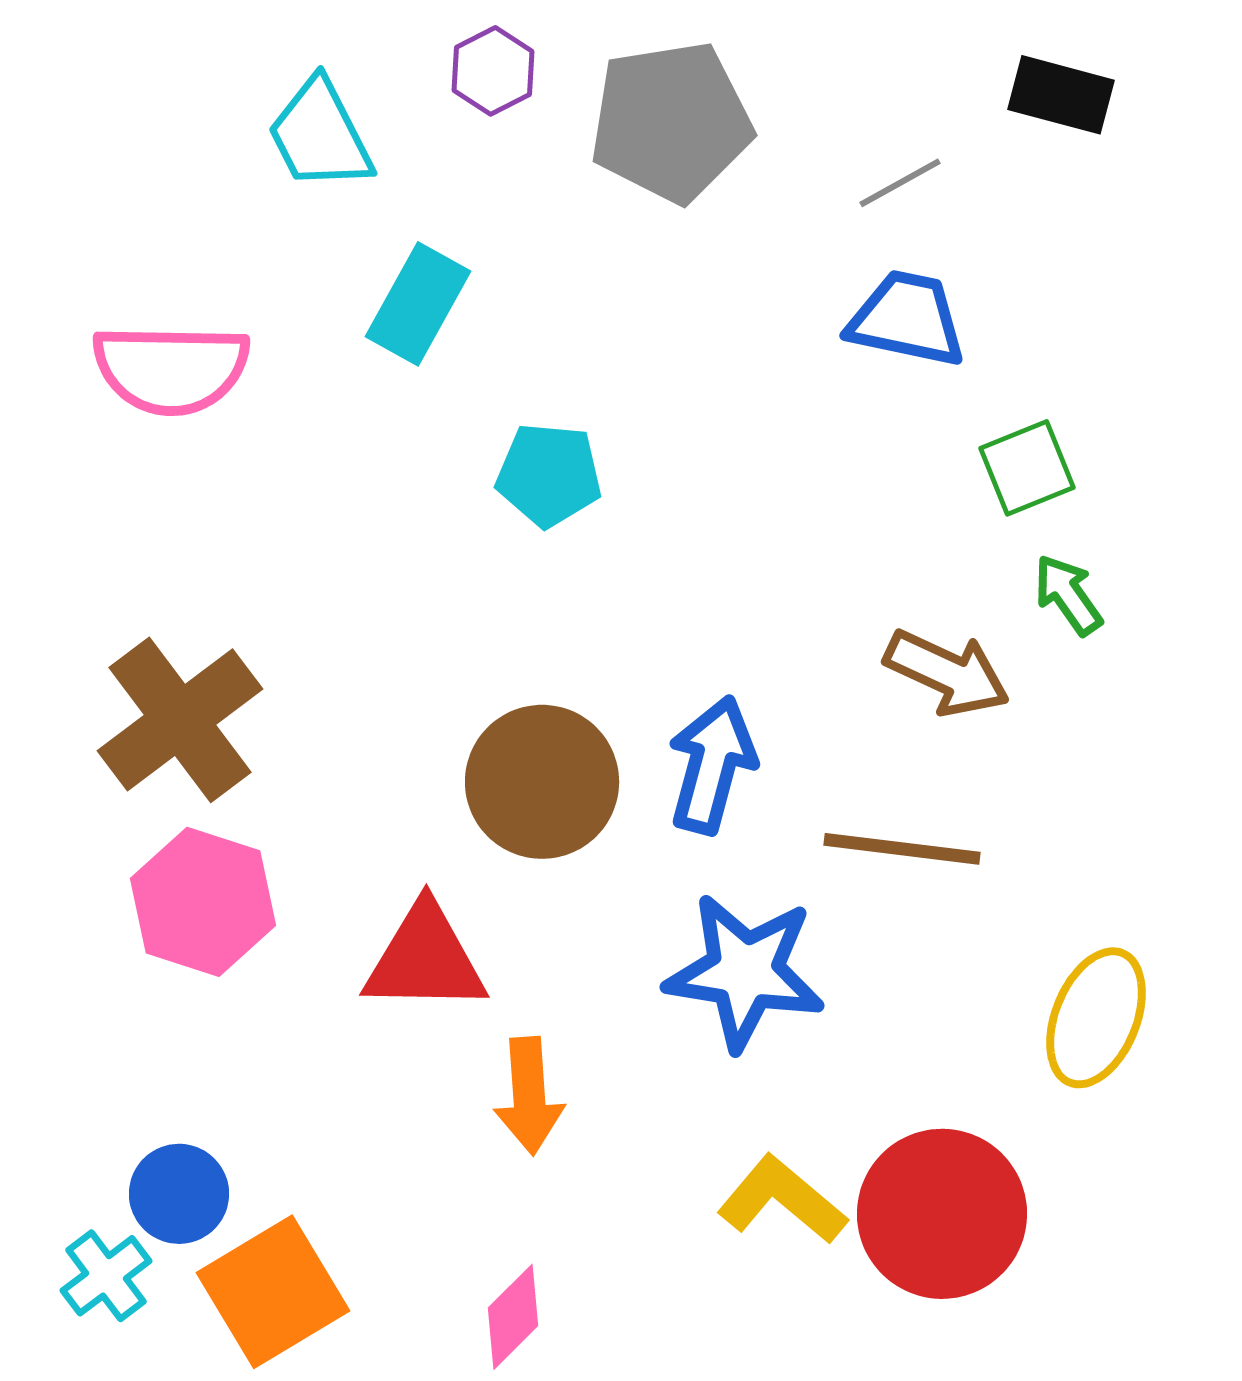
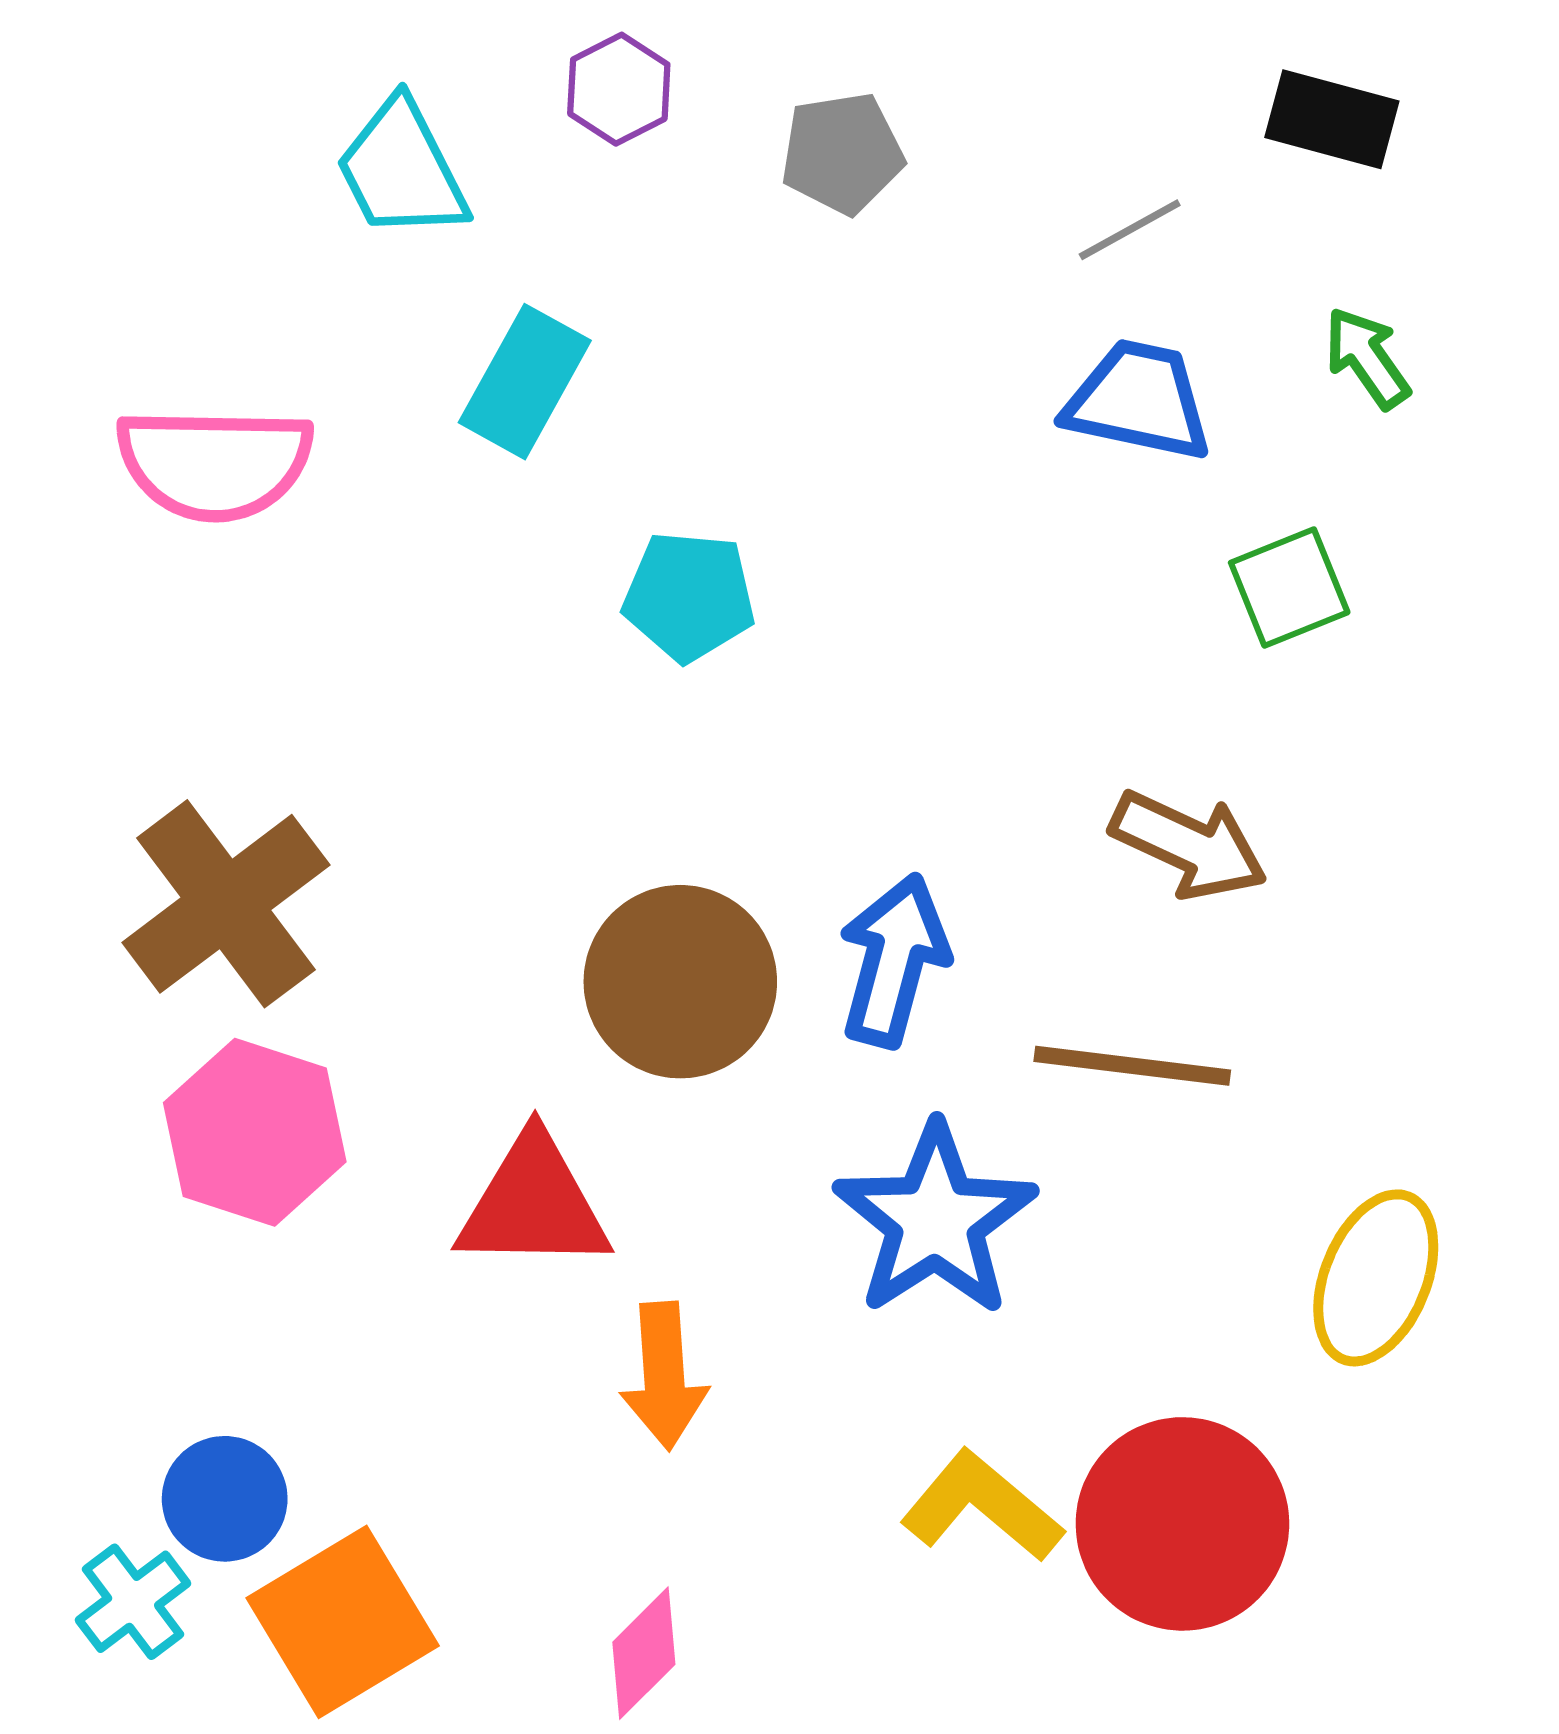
gray pentagon: (671, 122) -> (842, 153), size x0.6
green arrow: (1068, 595) -> (1367, 358), moved
blue star: (745, 972) -> (935, 1220), turned 30

